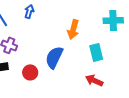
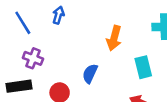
blue semicircle: (54, 57) -> (90, 74), size x0.7

